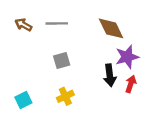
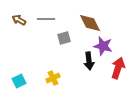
purple star: (127, 57) -> (103, 46), turned 30
gray square: (62, 60) -> (64, 38), moved
red arrow: (131, 84) -> (118, 68), moved, size x1.5

